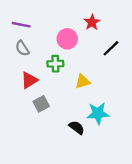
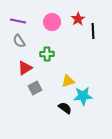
pink circle: (67, 39) -> (52, 22), moved
black line: (111, 48) -> (93, 31), moved, turned -49
yellow triangle: (83, 81) -> (68, 81), moved

